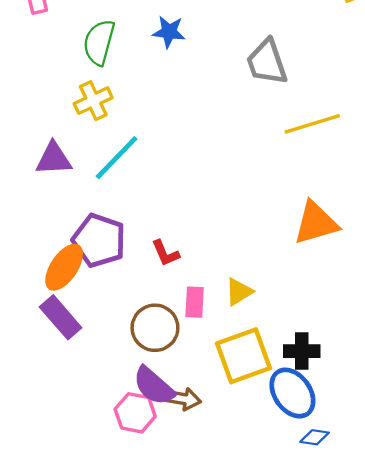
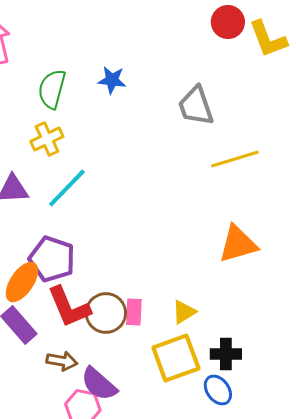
red L-shape: (165, 253) -> (69, 307), moved, size x1.8
yellow triangle: (239, 292) -> (184, 312), moved
brown circle: (155, 328) -> (106, 313), moved
blue ellipse: (292, 393) -> (218, 390), size x0.7
brown arrow: (183, 399) -> (62, 361), moved

